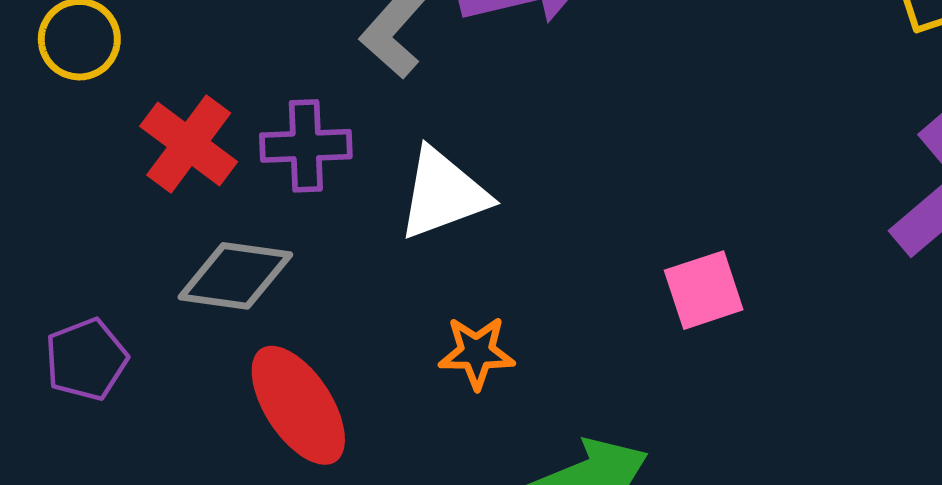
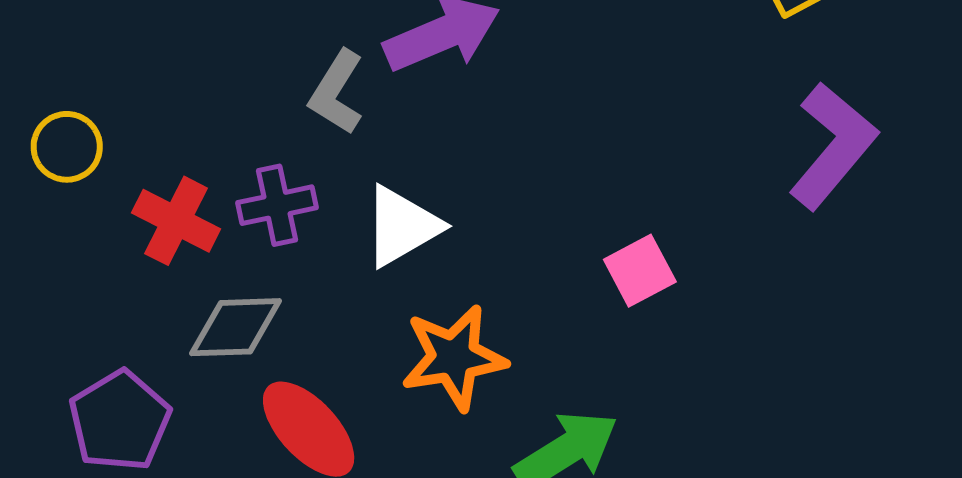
orange star: (477, 352) -> (454, 358), size x1.6
purple pentagon: (86, 359) -> (120, 421), size x1.4

